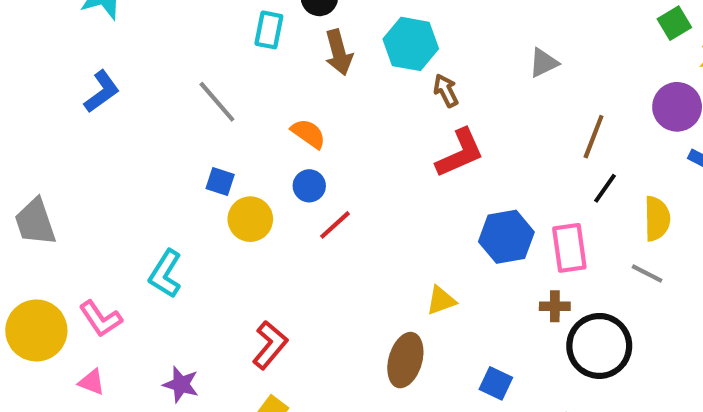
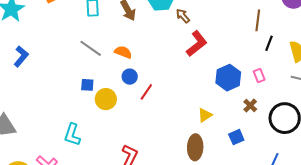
gray line: (217, 102) -> (91, 48), moved
pink rectangle: (569, 248) -> (259, 75), size x0.6
brown cross: (555, 306) -> (250, 106), moved, turned -32
blue square: (496, 383) -> (236, 137), moved, turned -35

